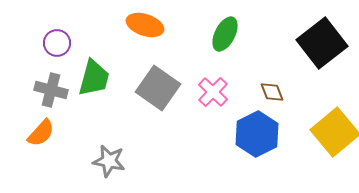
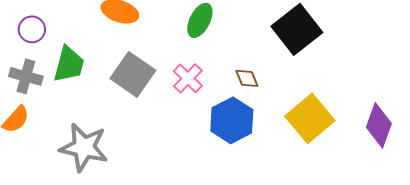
gray star: (109, 161) -> (84, 147), size x1.5

